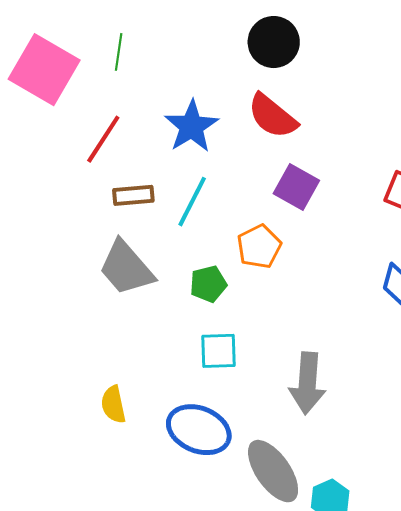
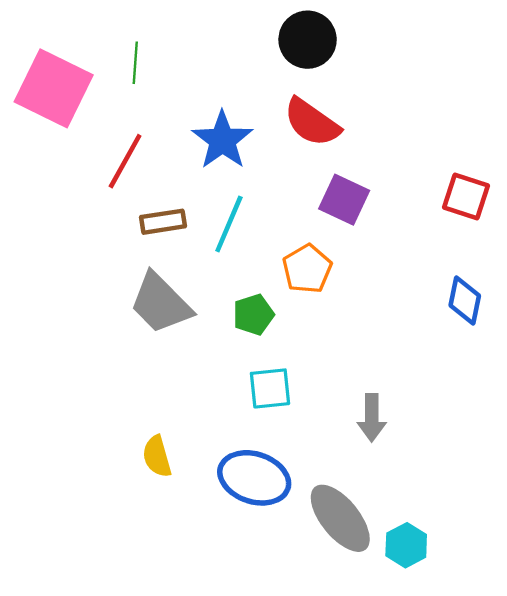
gray arrow: (307, 383) -> (372, 418), size x0.7

